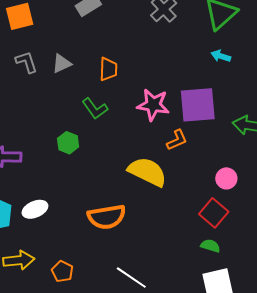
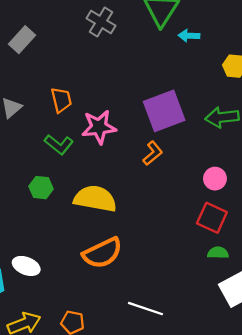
cyan arrow: (221, 56) -> (189, 36), moved
pink star: (153, 105) -> (99, 127), moved
yellow semicircle: (147, 172) -> (95, 199), moved
white ellipse: (35, 209) -> (26, 266), turned 60

